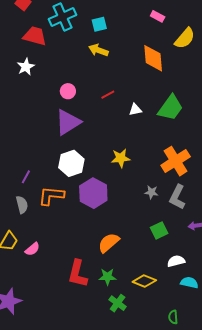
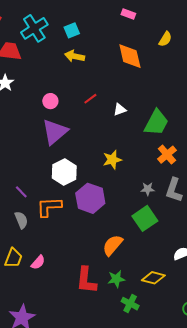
yellow semicircle: (185, 38) -> (165, 39), moved, size x0.7
green trapezoid: (170, 108) -> (156, 123), moved
orange cross: (176, 161) -> (167, 155), size x0.7
purple line: (26, 177) -> (21, 192), turned -64
green square: (159, 230) -> (145, 218), moved, size x1.4

